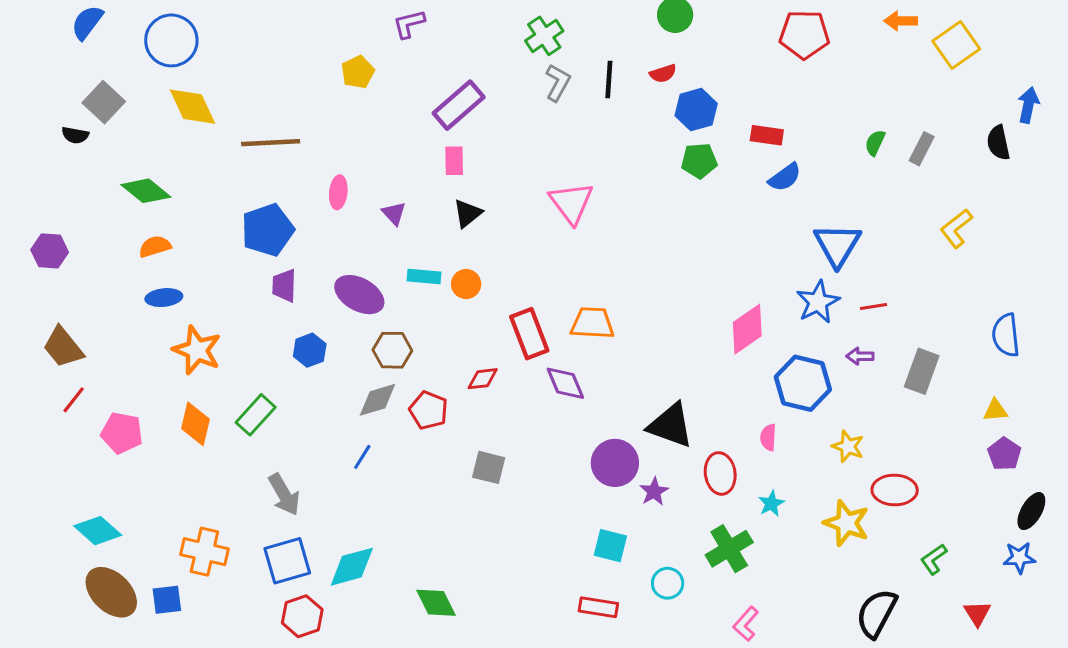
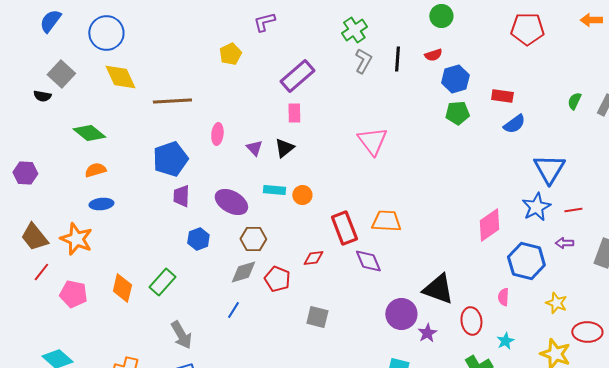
black triangle: (468, 213) -> (284, 148), moved
orange star: (197, 350) -> (76, 239), moved

